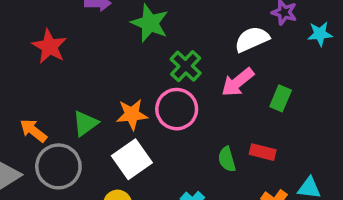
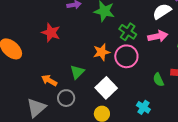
pink arrow: (238, 82) -> (158, 36), turned -144
orange star: (132, 114) -> (102, 52), moved
gray circle: (58, 166) -> (66, 98), size x0.7

